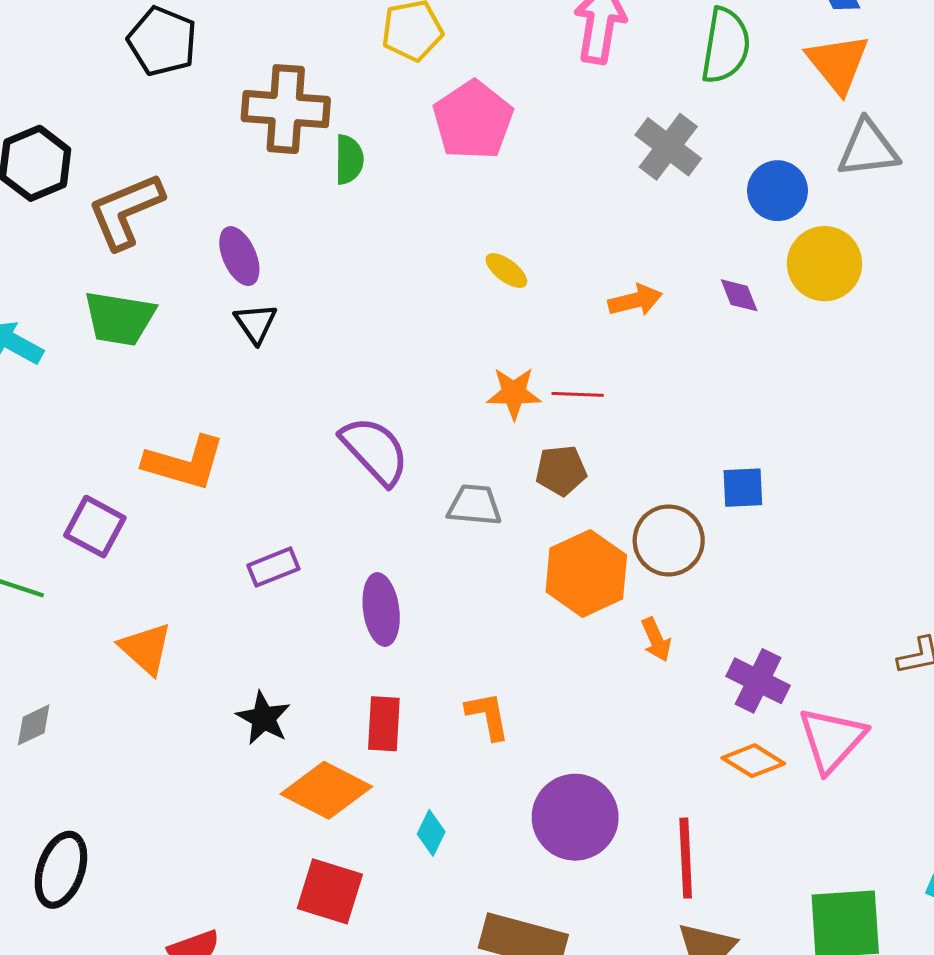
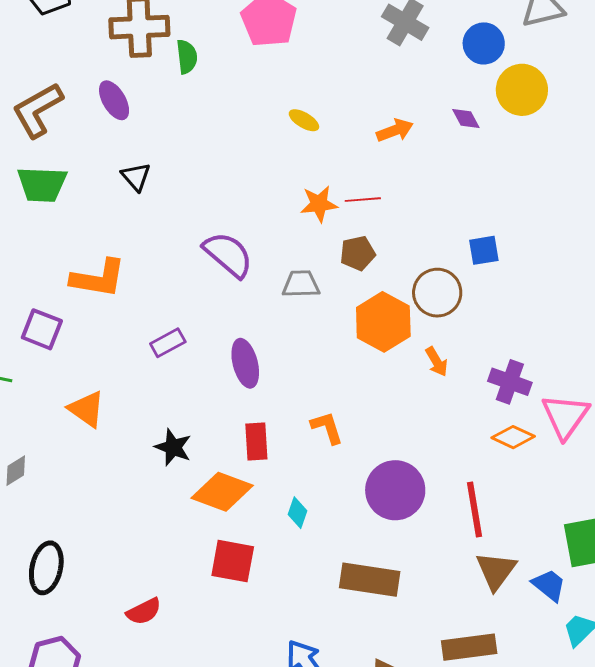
purple ellipse: (239, 256) -> (114, 100), moved

